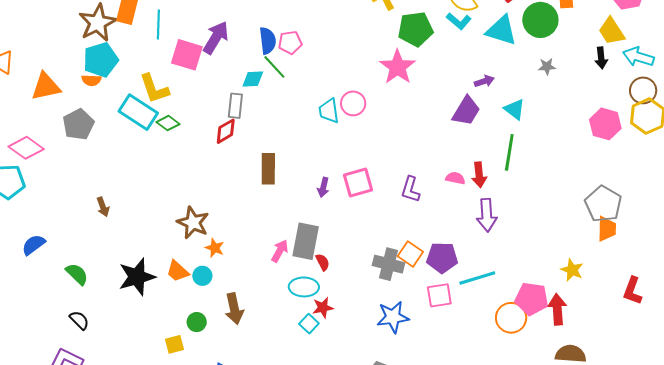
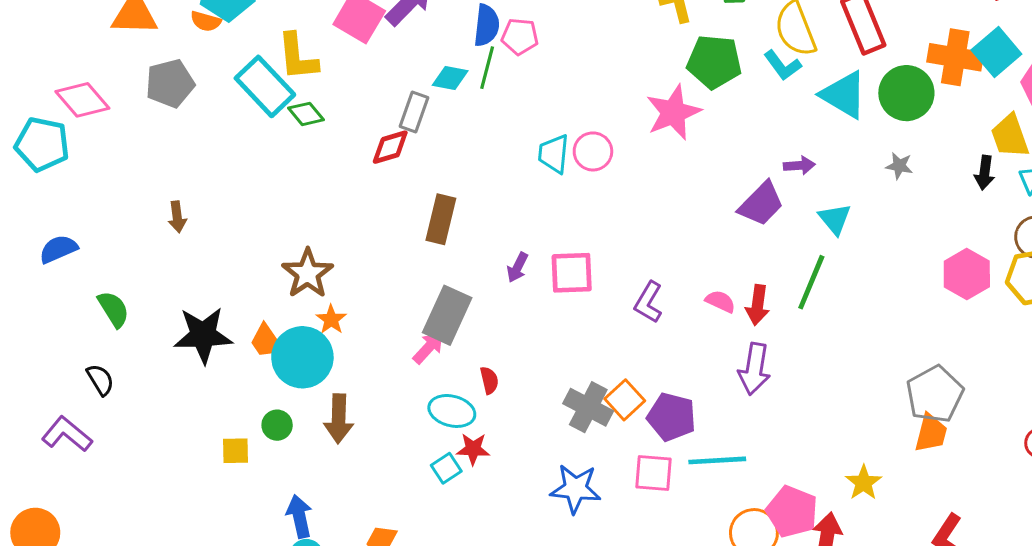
green line: (274, 67) -> (487, 68), turned 44
gray rectangle: (306, 241) -> (447, 315), moved
cyan circle: (202, 276) -> (302, 357), size x2.0

